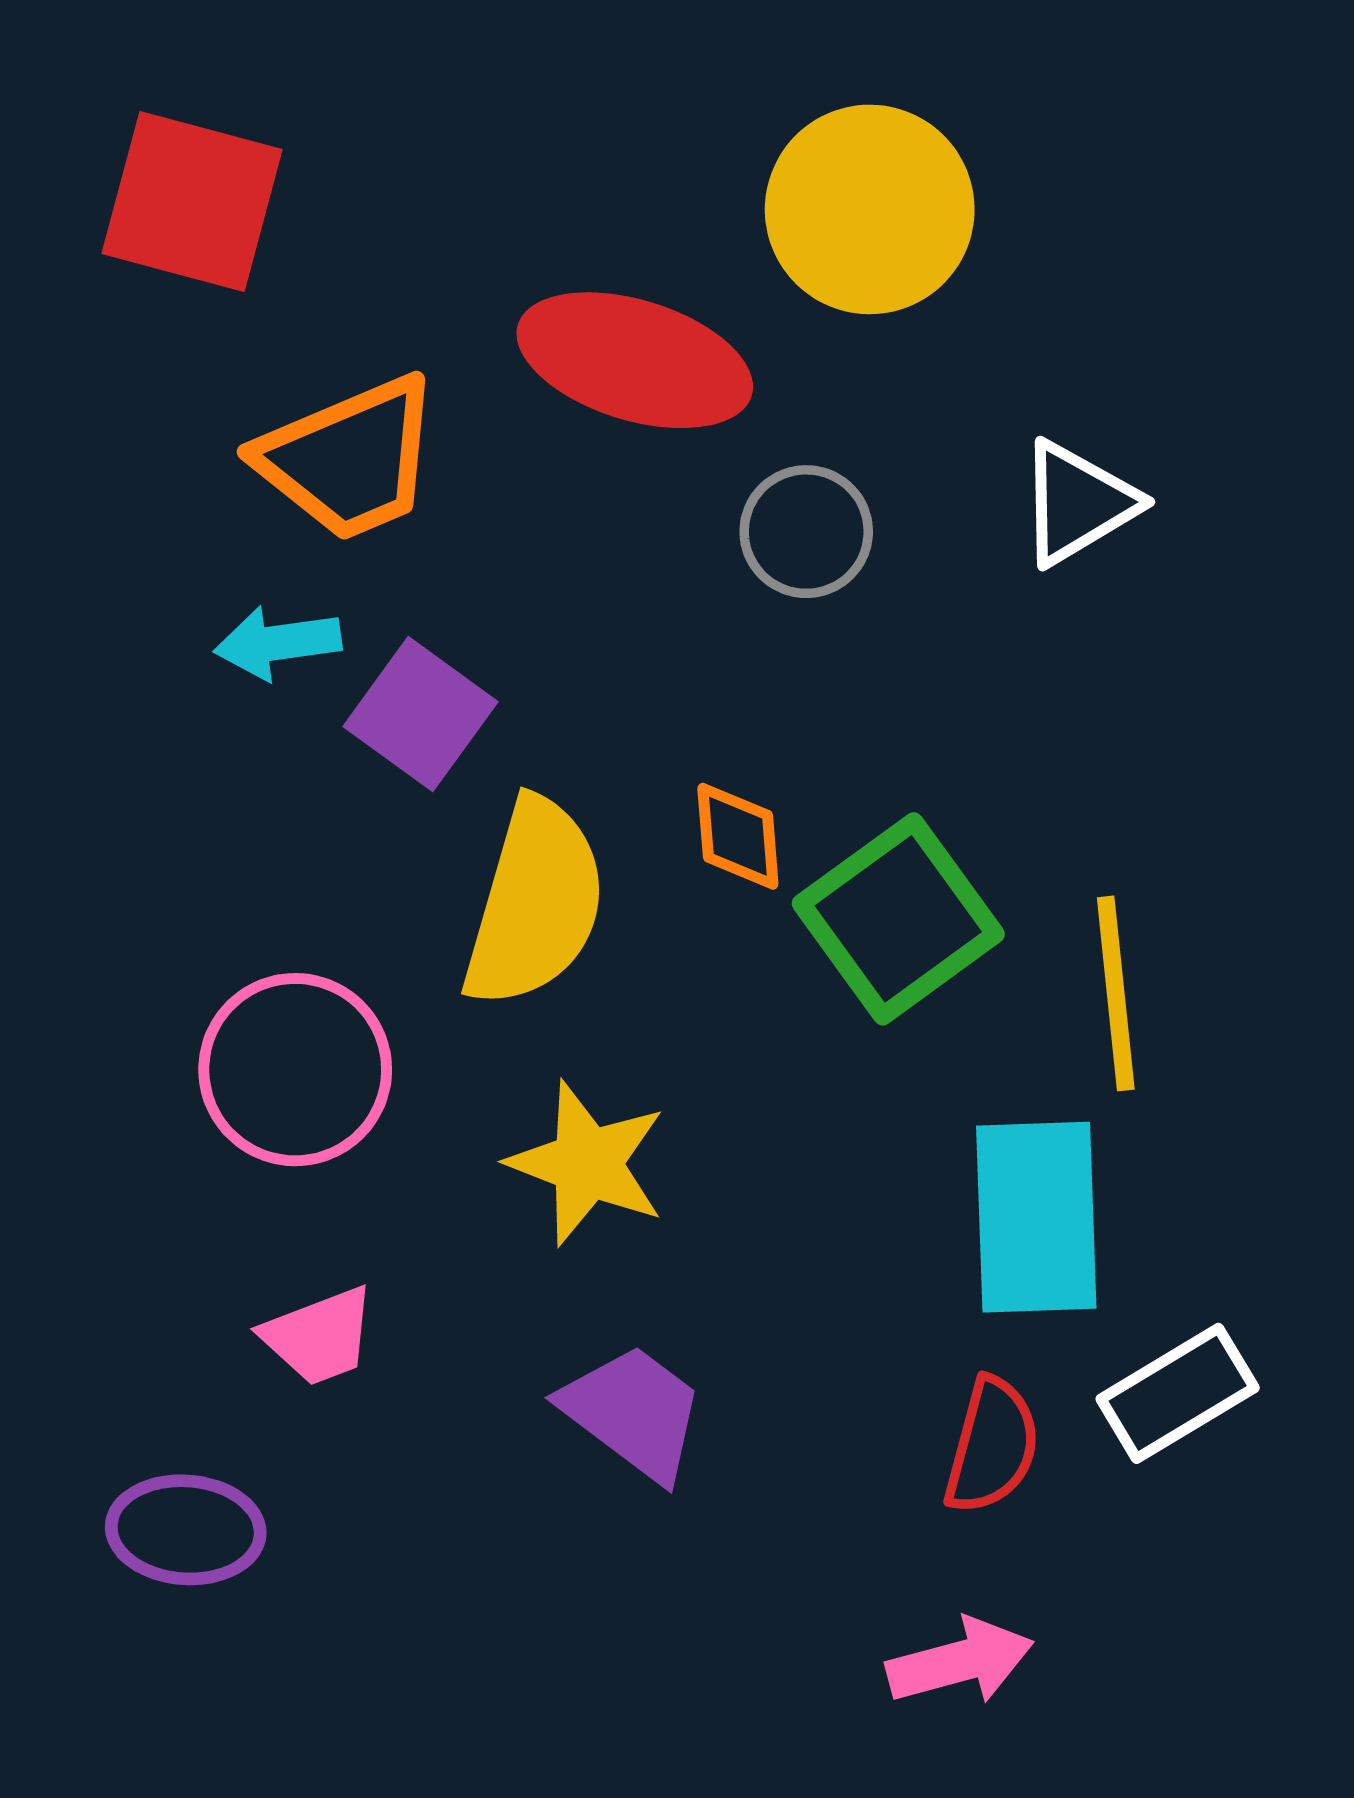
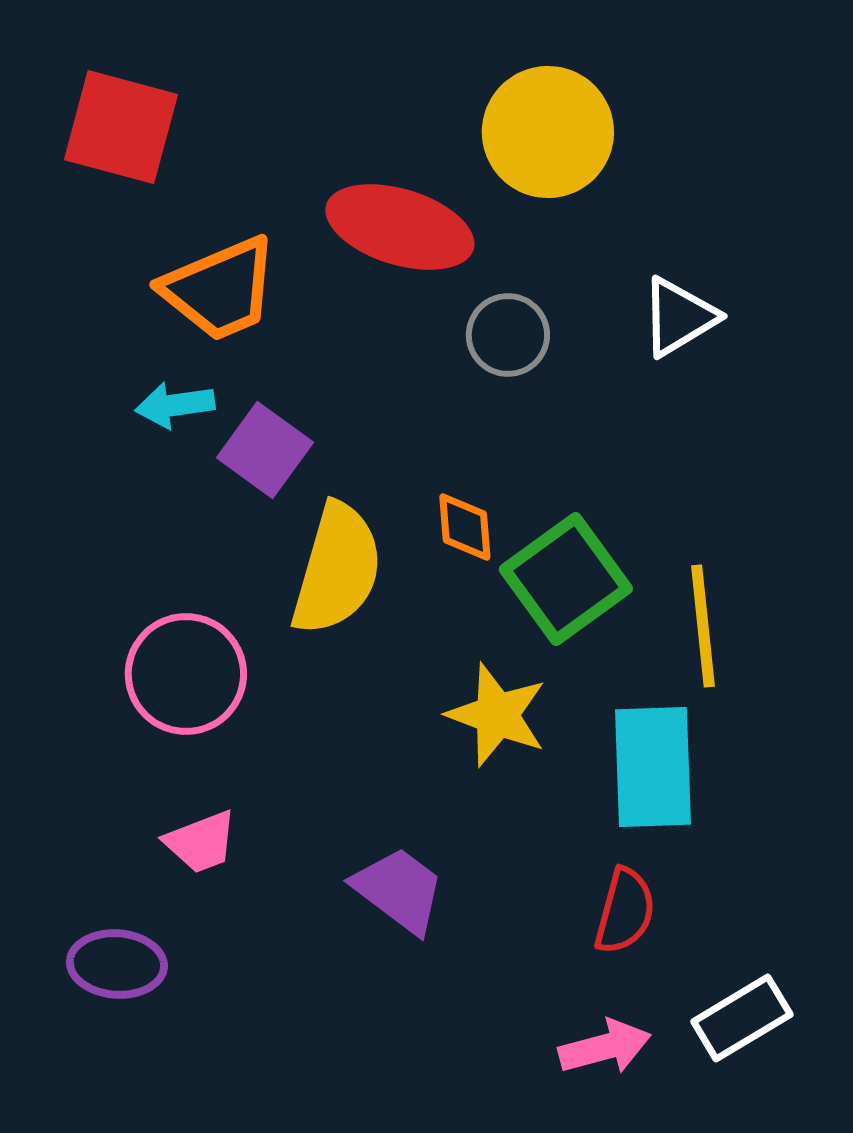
yellow star: (587, 1163) -> (497, 715), moved
white rectangle: (1178, 1393) -> (742, 1018), moved

